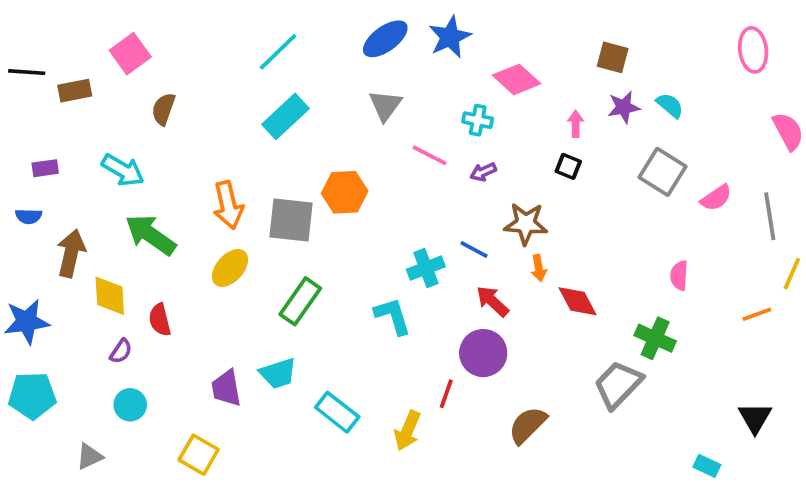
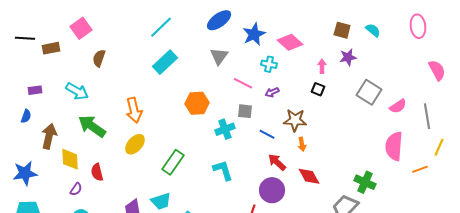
blue star: (450, 37) -> (254, 34), moved
cyan semicircle: (670, 105) -> (373, 30), moved
blue semicircle: (29, 216) -> (26, 116), turned -72
gray square: (291, 220) -> (245, 111), moved, size x0.6
cyan cross: (426, 268) -> (225, 129), moved
pink semicircle: (679, 275) -> (394, 146), moved, size x1.8
red diamond: (577, 301) -> (309, 176), moved

